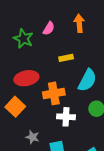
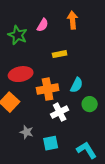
cyan semicircle: (87, 80) -> (77, 85), moved, size x0.7
white cross: (66, 117) -> (60, 112), turned -30

